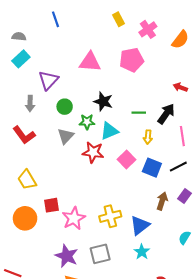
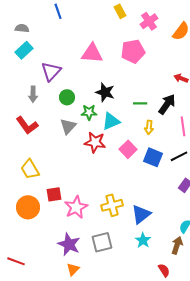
brown arrow: (162, 201) -> (177, 245), moved

